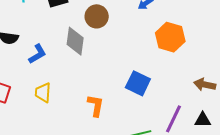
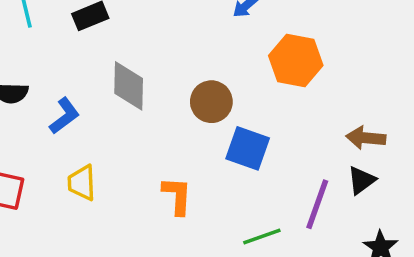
brown circle: (97, 16) -> (211, 102), moved
black triangle: (203, 120) -> (361, 180), moved, turned -30

